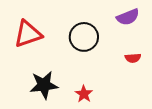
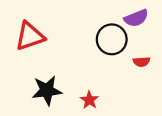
black circle: (84, 37) -> (112, 39), moved

